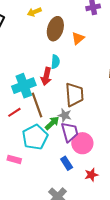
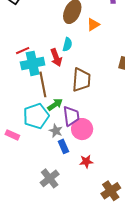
red arrow: (46, 76) -> (56, 58), turned -42
red line: (14, 112) -> (23, 51), moved
gray star: (65, 115) -> (56, 131), moved

